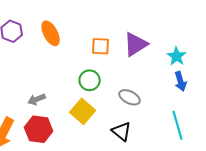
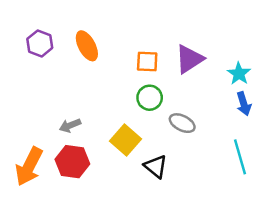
green circle: (90, 80) -> (150, 98), moved
black triangle: (122, 131) -> (156, 166), moved

